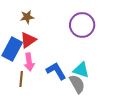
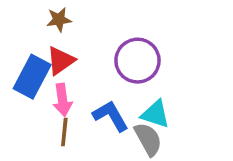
purple circle: (82, 25) -> (137, 61), moved
brown line: (21, 79) -> (64, 132), moved

